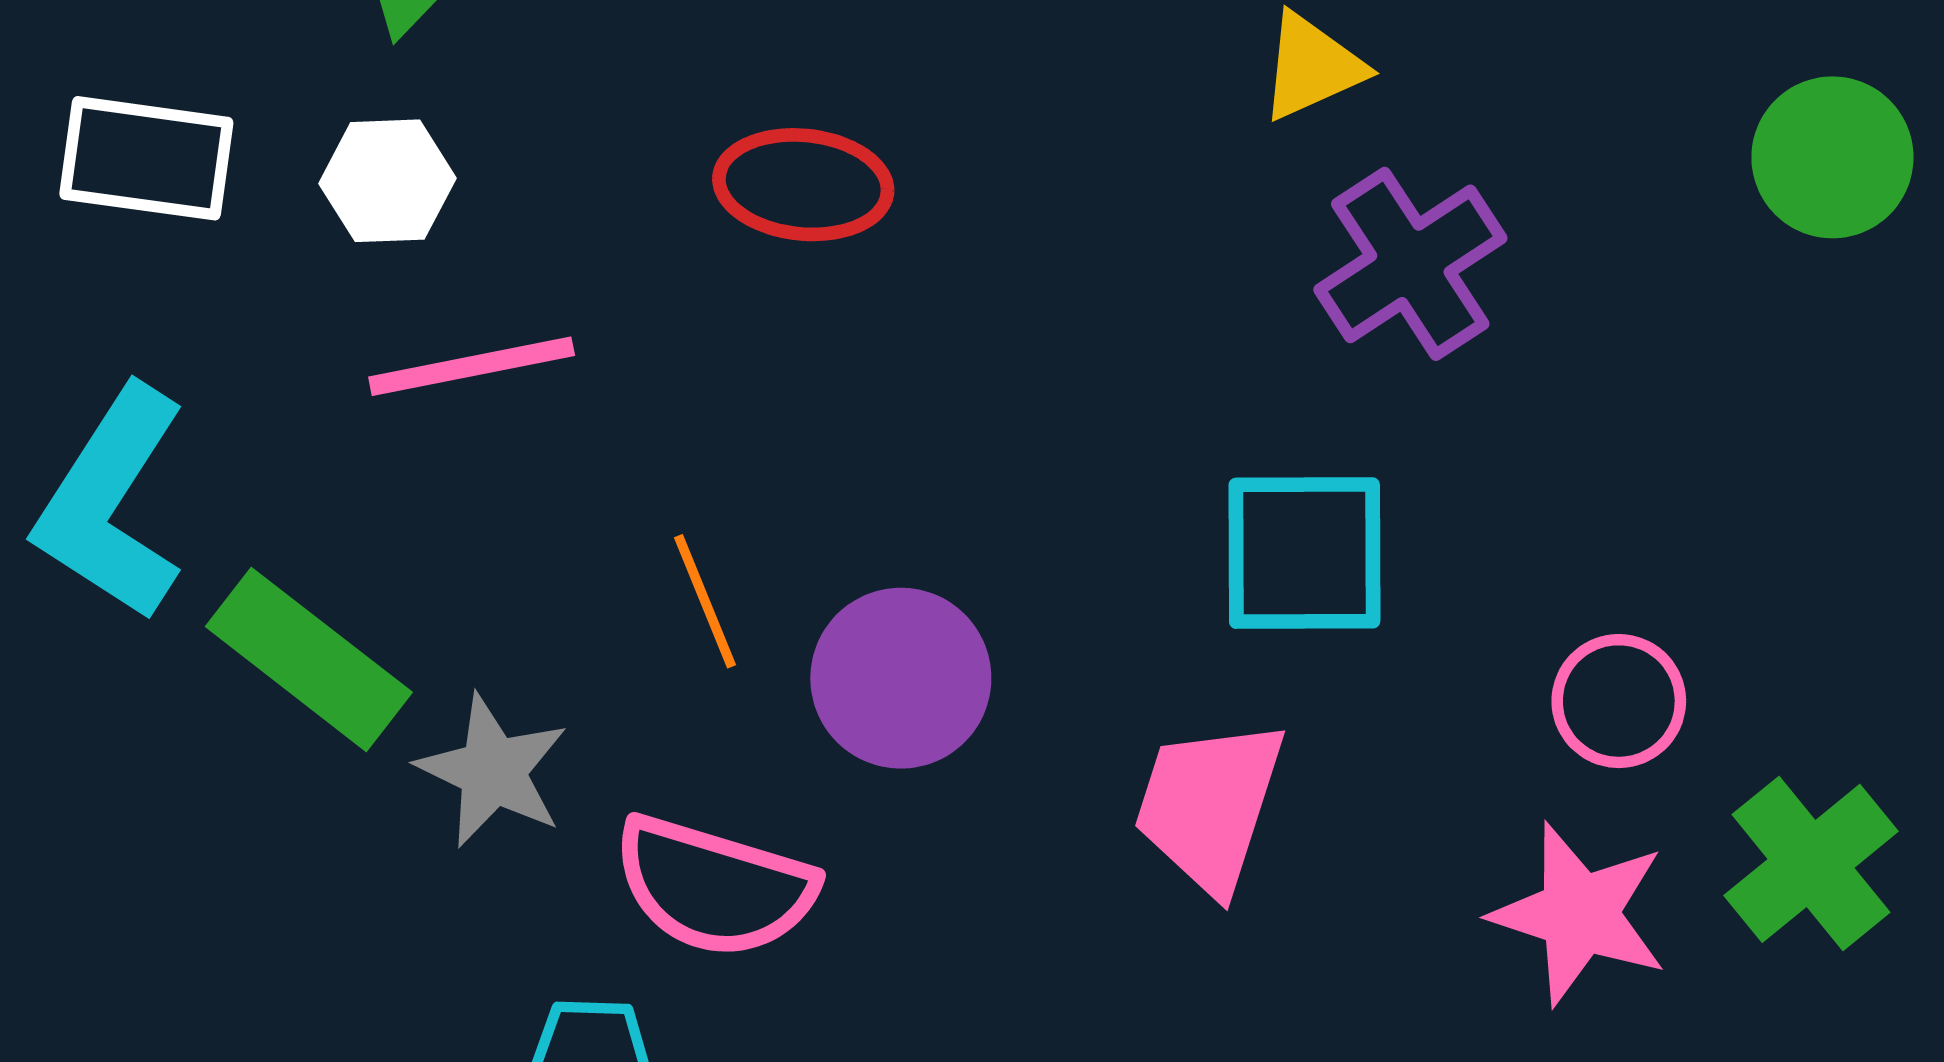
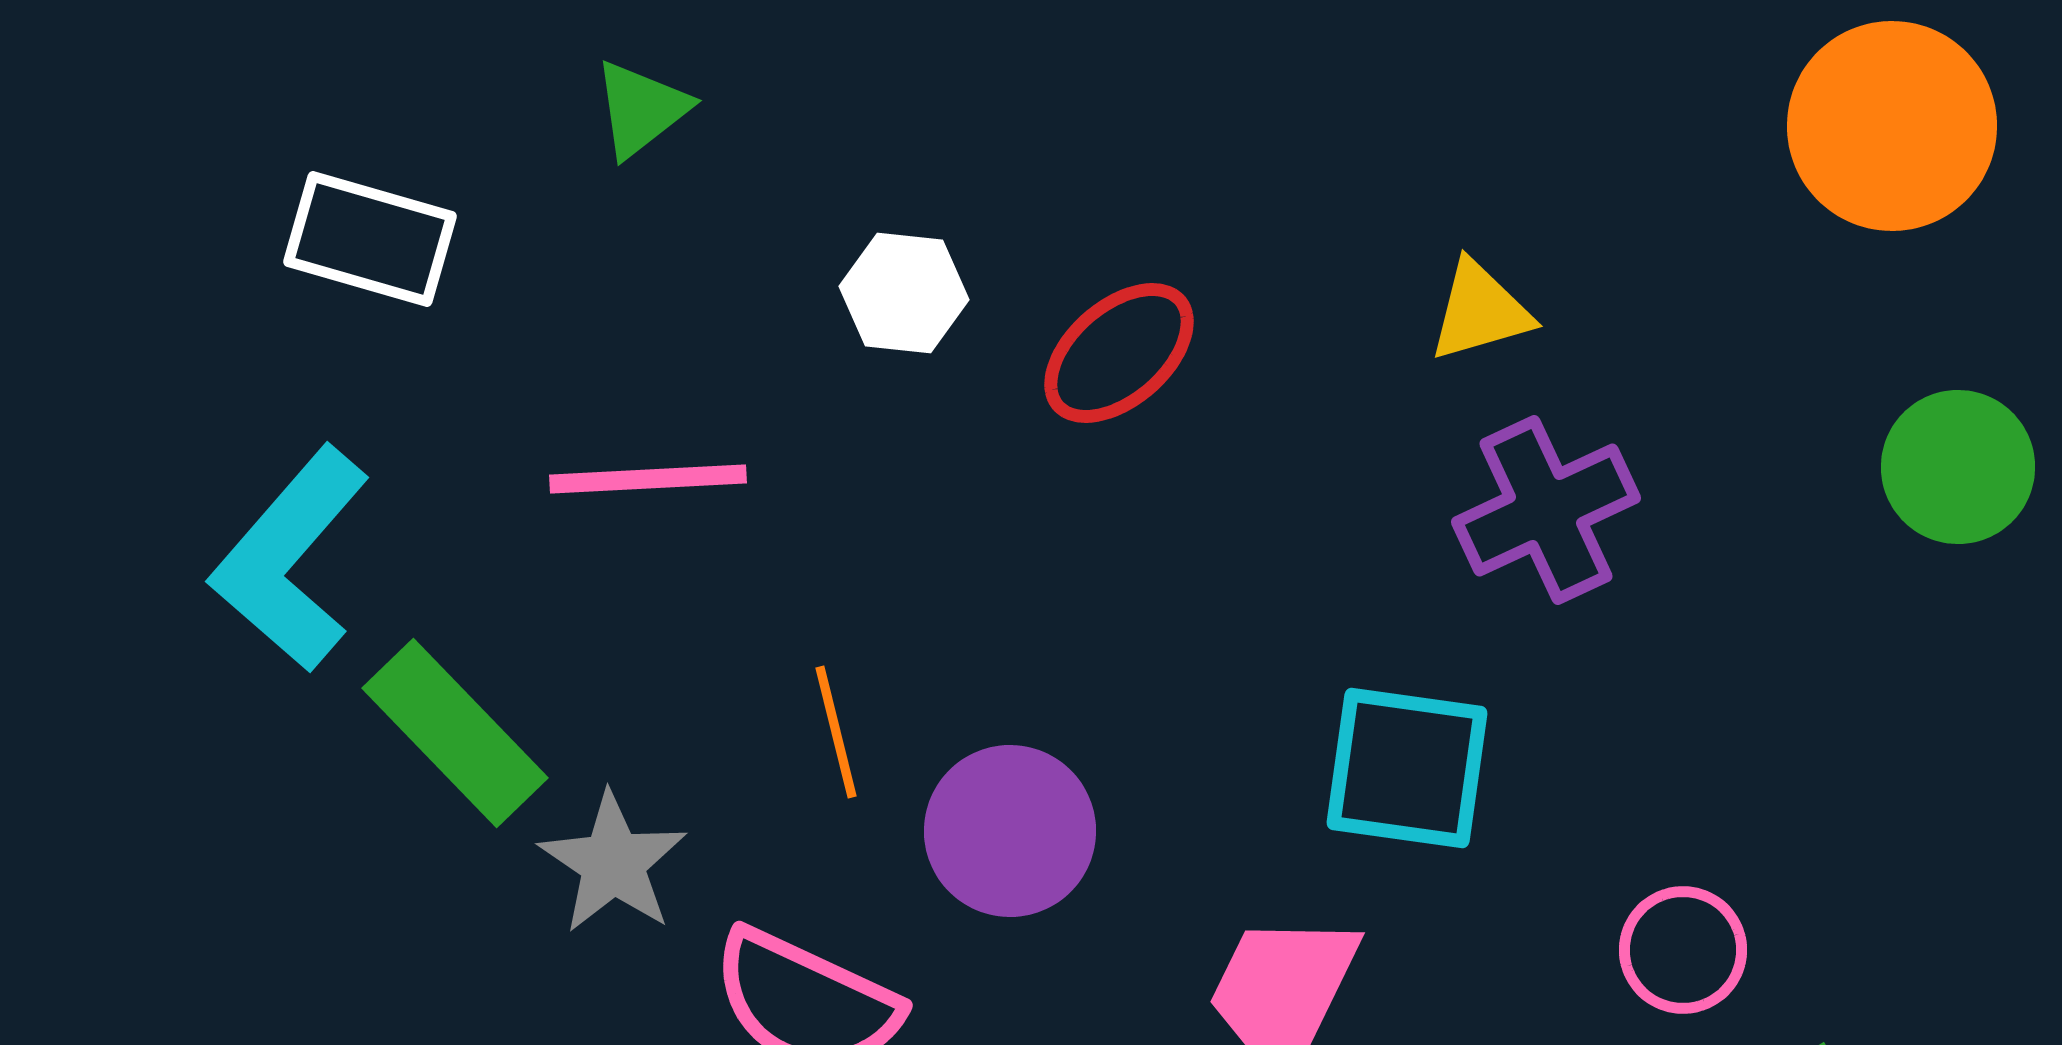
white hexagon: (387, 181) -> (904, 293), moved
red ellipse: (803, 185) -> (1119, 353), moved, turned -55

